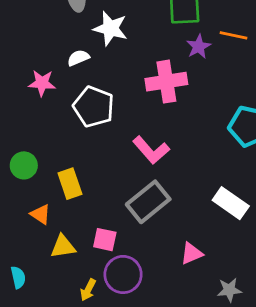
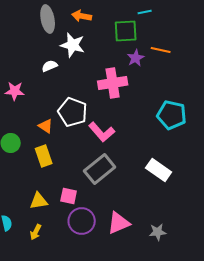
pink star: (42, 83) -> (15, 91), moved
white pentagon: (94, 107) -> (73, 112), moved
orange triangle: (41, 214) -> (46, 126), moved
pink triangle: (192, 254) -> (119, 223), moved, size x1.4
yellow arrow: (88, 290) -> (36, 232), moved

